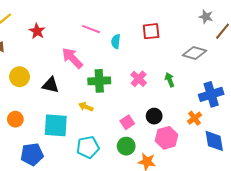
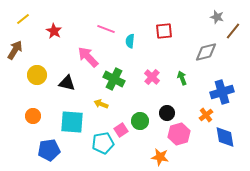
gray diamond: (195, 53) -> (206, 52), turned -30
green cross: (99, 81) -> (114, 79), turned 30
pink square: (127, 122) -> (121, 130), moved
green circle: (126, 146) -> (140, 121), moved

